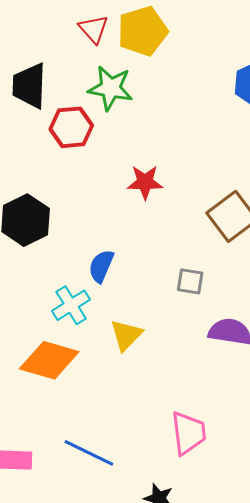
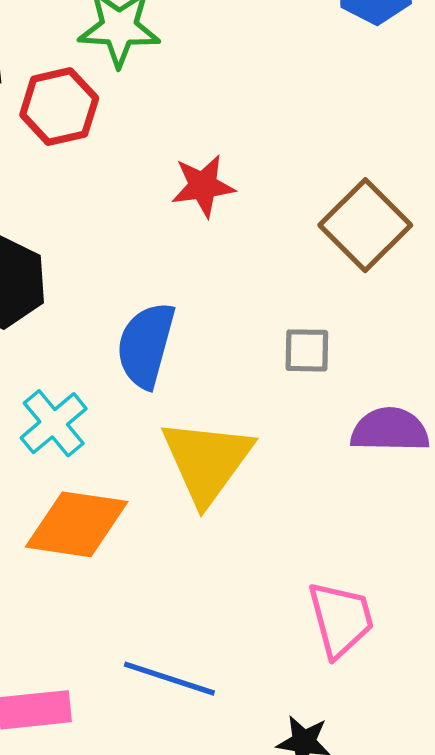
blue semicircle: (101, 266) -> (146, 345), size x1.4
cyan cross: (71, 305) -> (54, 423), moved
yellow triangle: (126, 335) -> (207, 461), size x1.6

